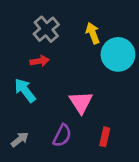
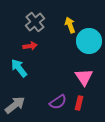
pink triangle: (81, 102) -> (84, 77), moved
purple semicircle: (62, 135) -> (58, 102), moved, turned 30
gray arrow: (20, 139) -> (15, 105), size x1.5

